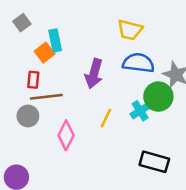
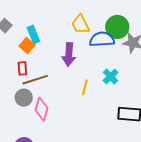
yellow trapezoid: (130, 30) -> (80, 24), moved, turned 60
green circle: (158, 97) -> (117, 27), moved
pink diamond: (66, 135) -> (42, 109), moved

